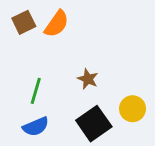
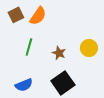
green line: (36, 91) -> (29, 47), moved
yellow circle: (133, 109) -> (89, 48), moved

